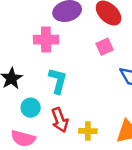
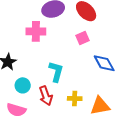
cyan L-shape: (58, 81) -> (56, 72), moved
yellow cross: (88, 131) -> (75, 98), moved

